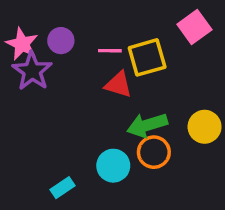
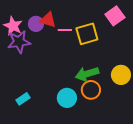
purple star: (32, 71) -> (19, 42), turned 30
red triangle: (118, 85) -> (48, 20), moved
cyan rectangle: (63, 188) -> (23, 99), moved

